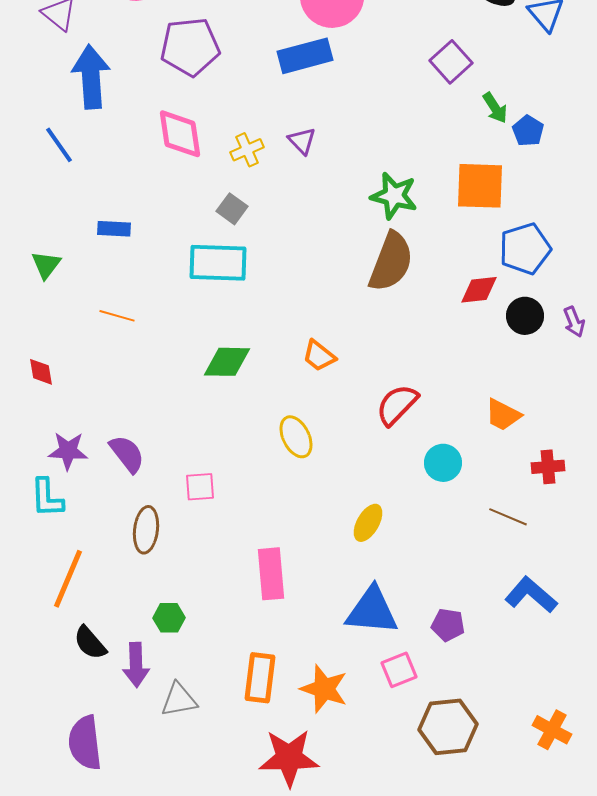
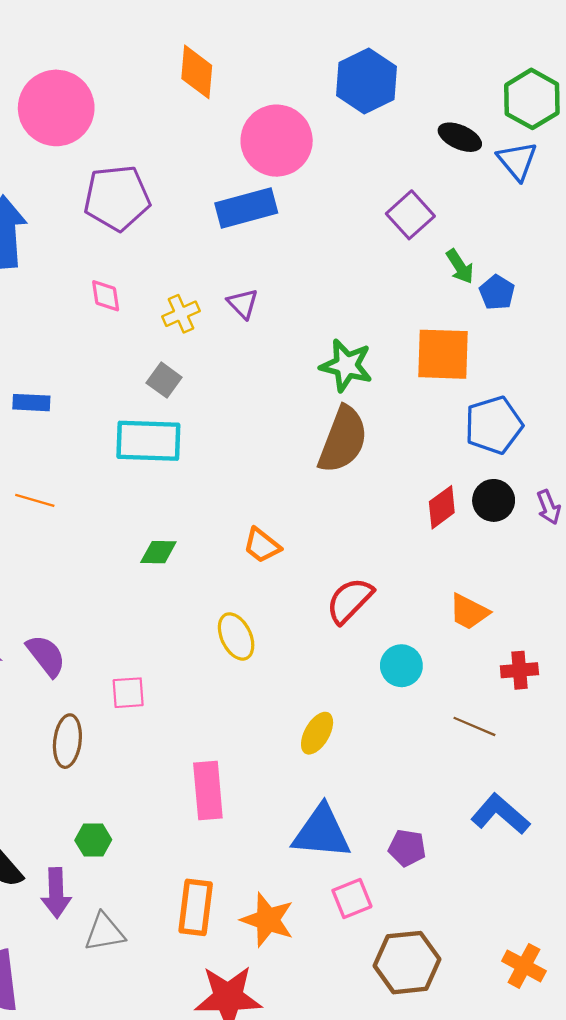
pink diamond: (180, 134) -> (106, 296), size x0.6
red diamond: (479, 290) -> (442, 507), moved, turned -30
green diamond: (227, 362) -> (158, 552), size x0.7

